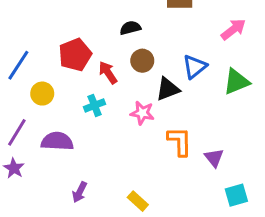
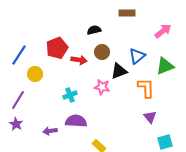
red arrow: (108, 73) -> (79, 60), turned 133
cyan cross: (95, 105) -> (70, 95), moved
purple semicircle: (57, 141) -> (76, 121), moved
orange L-shape: (180, 141) -> (146, 88), moved
purple arrow: (80, 192) -> (50, 131), moved, turned 56

